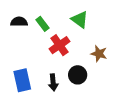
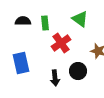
green rectangle: (43, 24) -> (45, 23), turned 32
blue rectangle: (22, 80) -> (21, 63), moved

